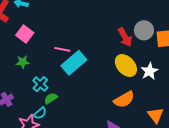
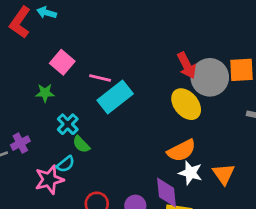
gray circle: (144, 30) -> (210, 77), moved, size x1.4
pink square: (25, 34) -> (62, 62), moved
white star: (149, 71) -> (190, 173), moved, turned -30
green semicircle: (51, 98) -> (81, 144), turned -104

